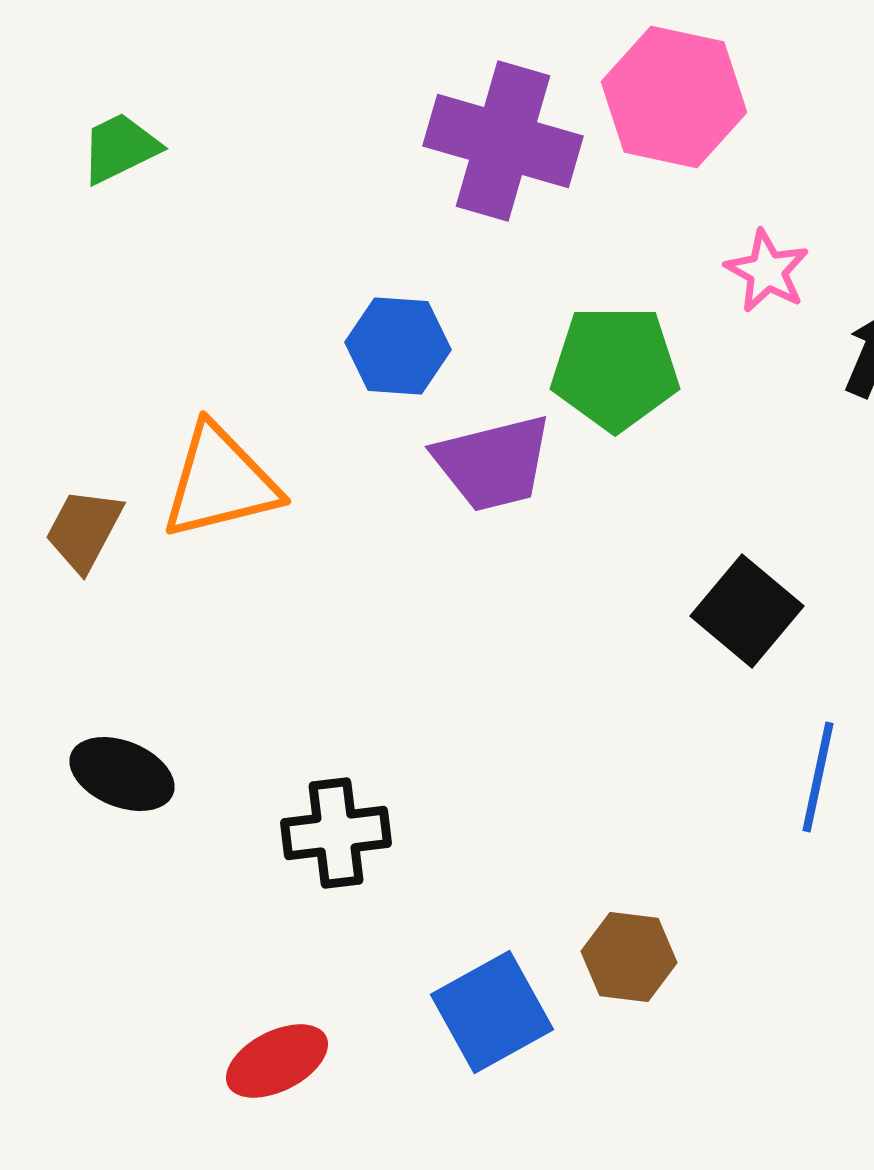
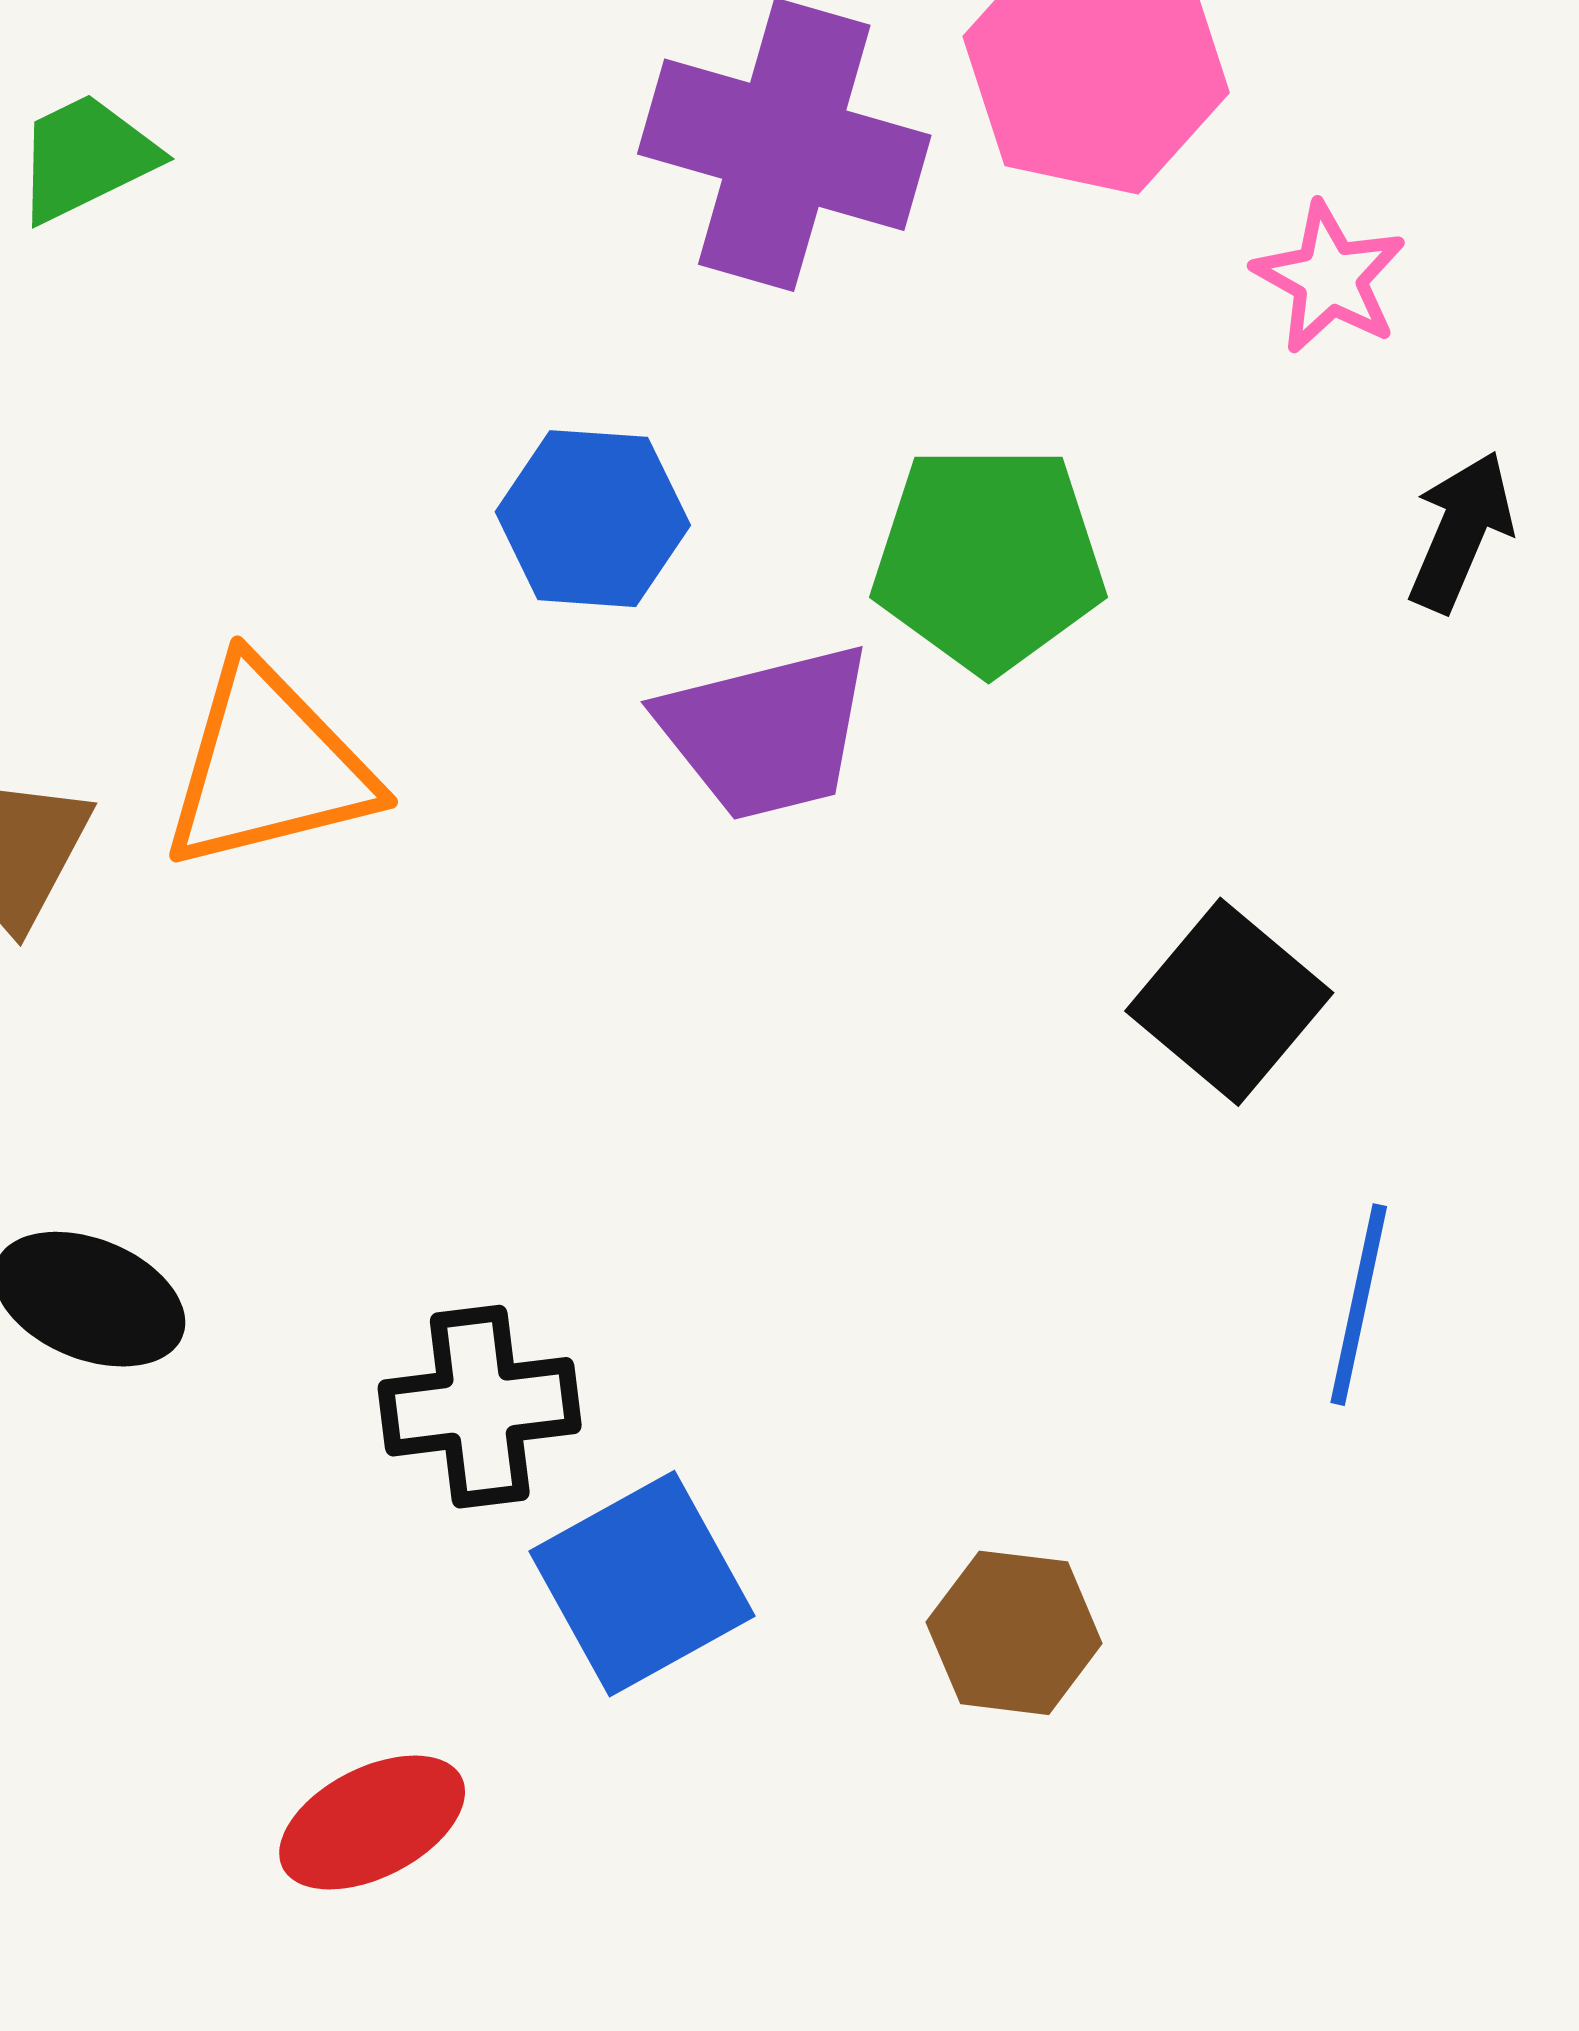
pink star: (767, 271) -> (1330, 278), moved
blue square: (492, 1012) -> (642, 1584), moved

